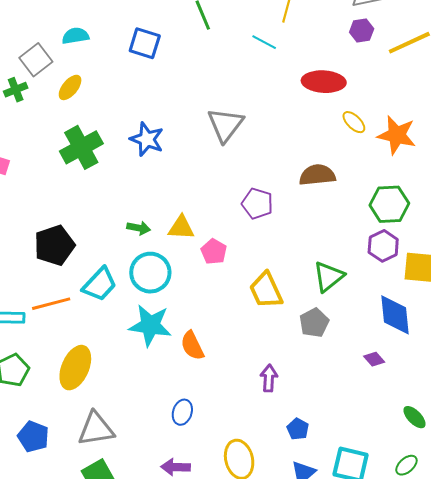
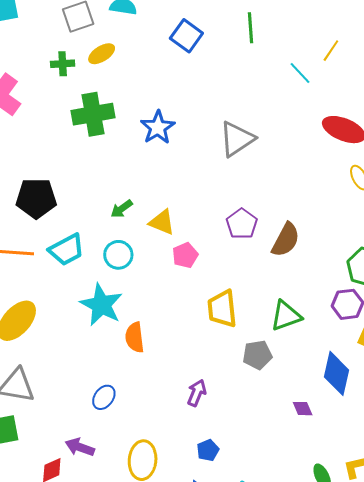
green cross: (16, 90) -> (63, 64), moved
brown semicircle: (317, 175) -> (286, 240), moved, turned 105
green arrow: (139, 228) -> (122, 209), turned 115
cyan circle: (150, 273) -> (118, 255), size x0.7

